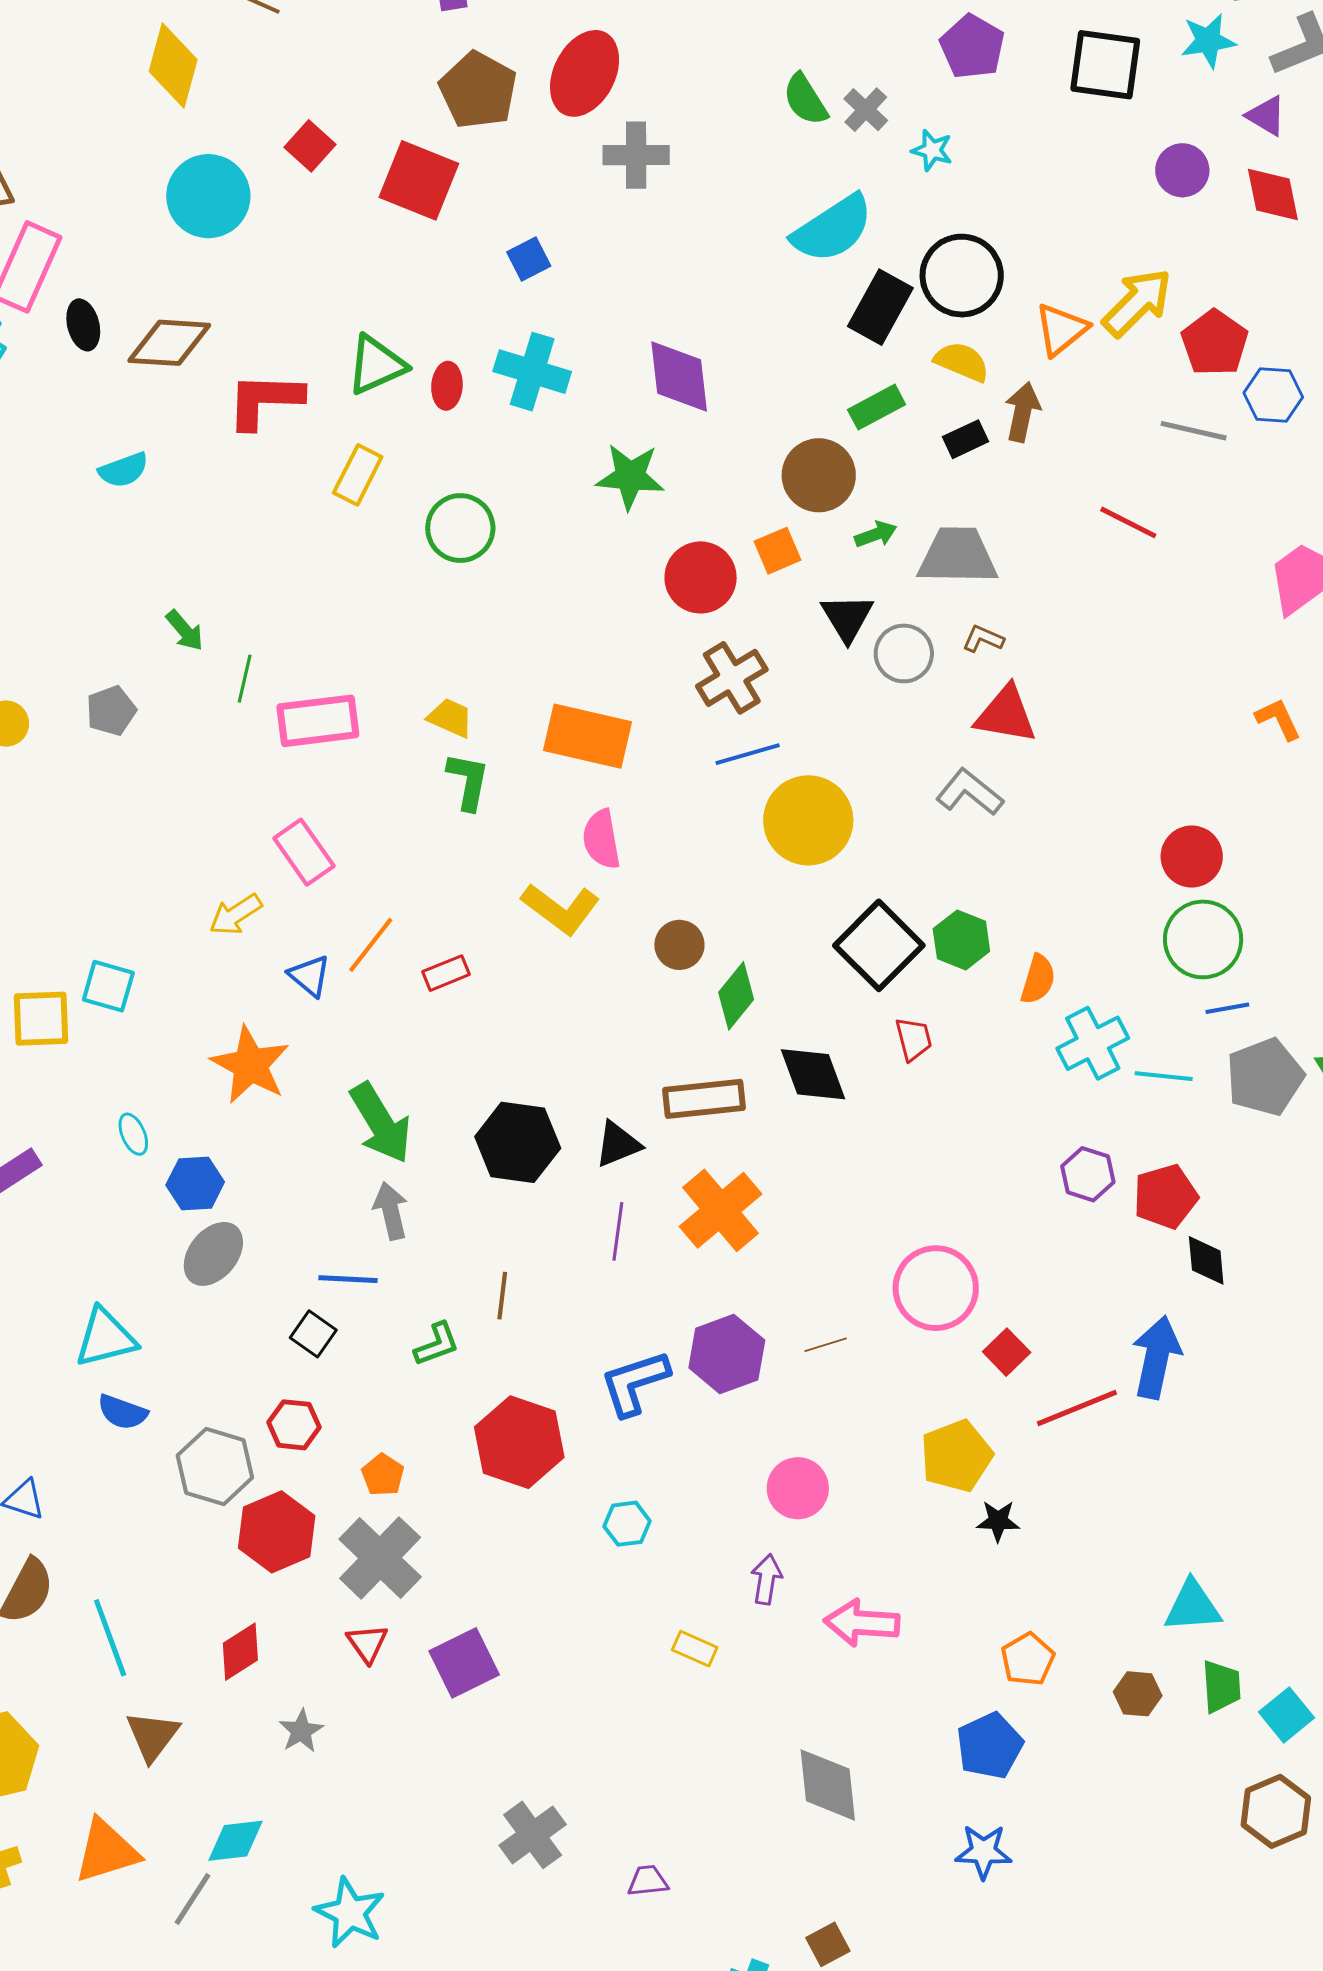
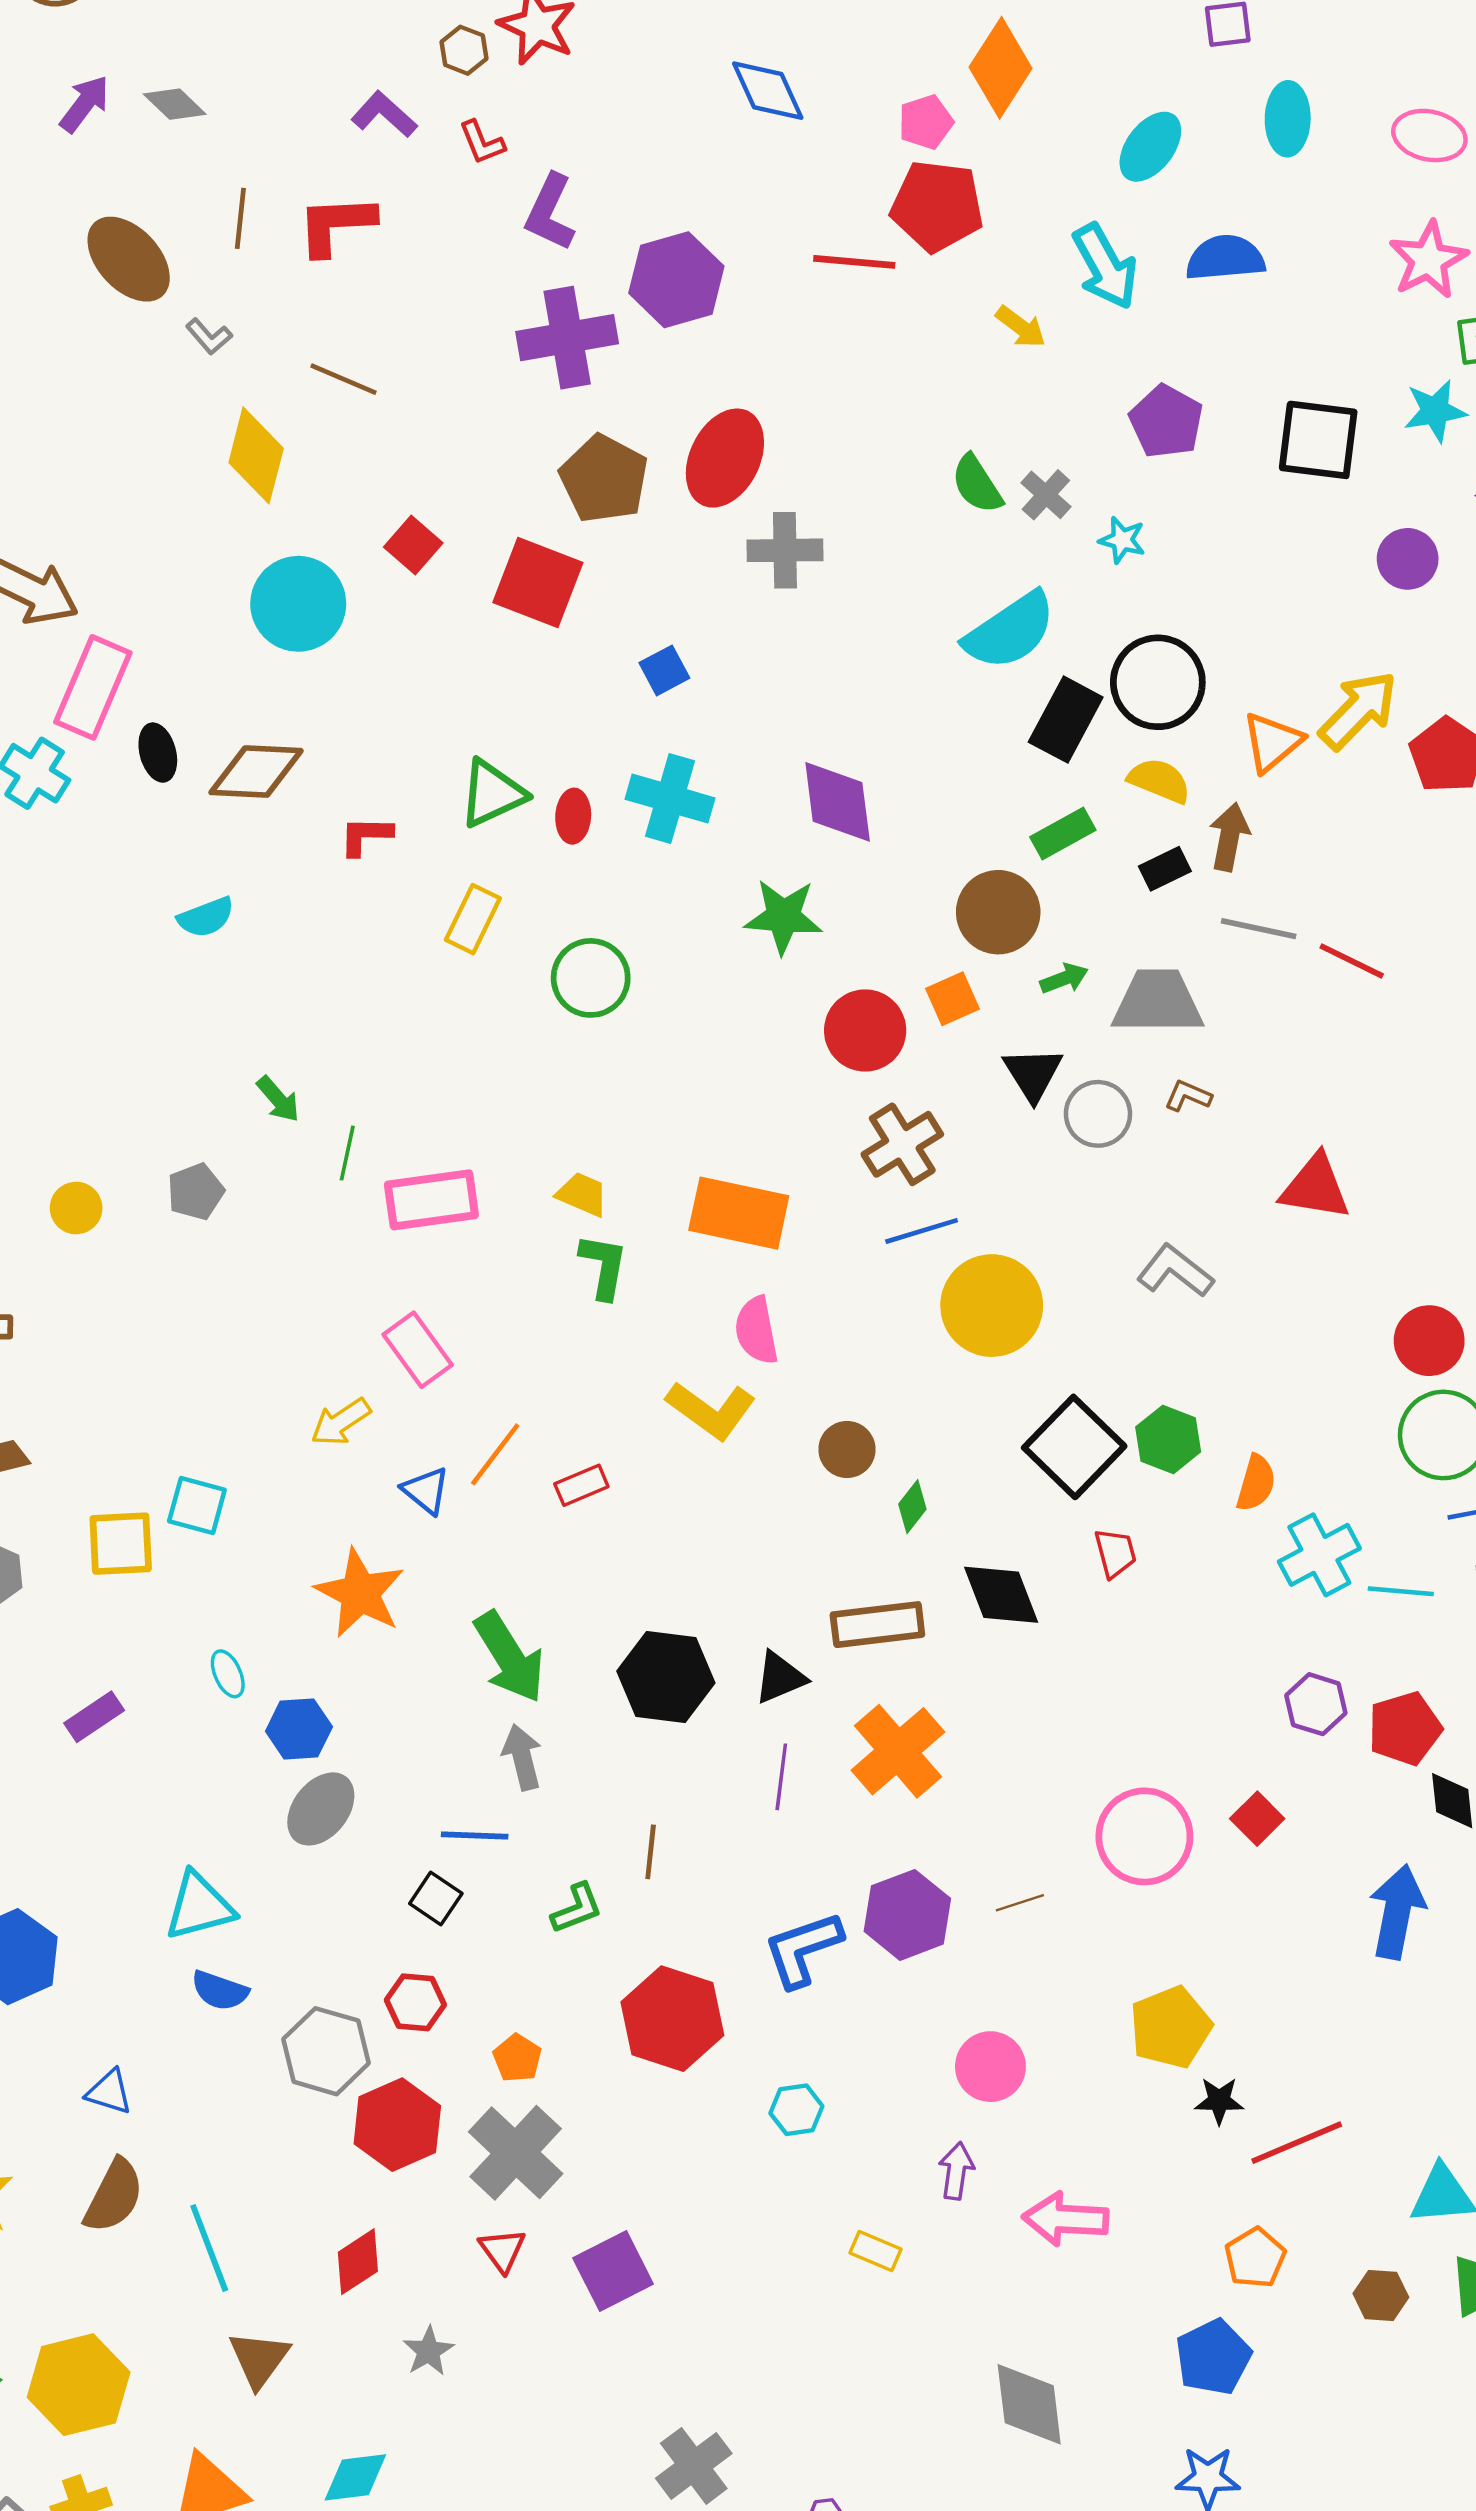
red L-shape: (265, 400) -> (366, 836), size x0.6
gray line: (1194, 431) -> (1259, 929), moved
red triangle: (1006, 715) -> (1315, 1187), moved
green diamond: (736, 996) -> (912, 1507), size x0.7
red square: (1007, 1352) -> (1257, 1819), moved
red line: (1077, 1408) -> (1297, 2143), moved

